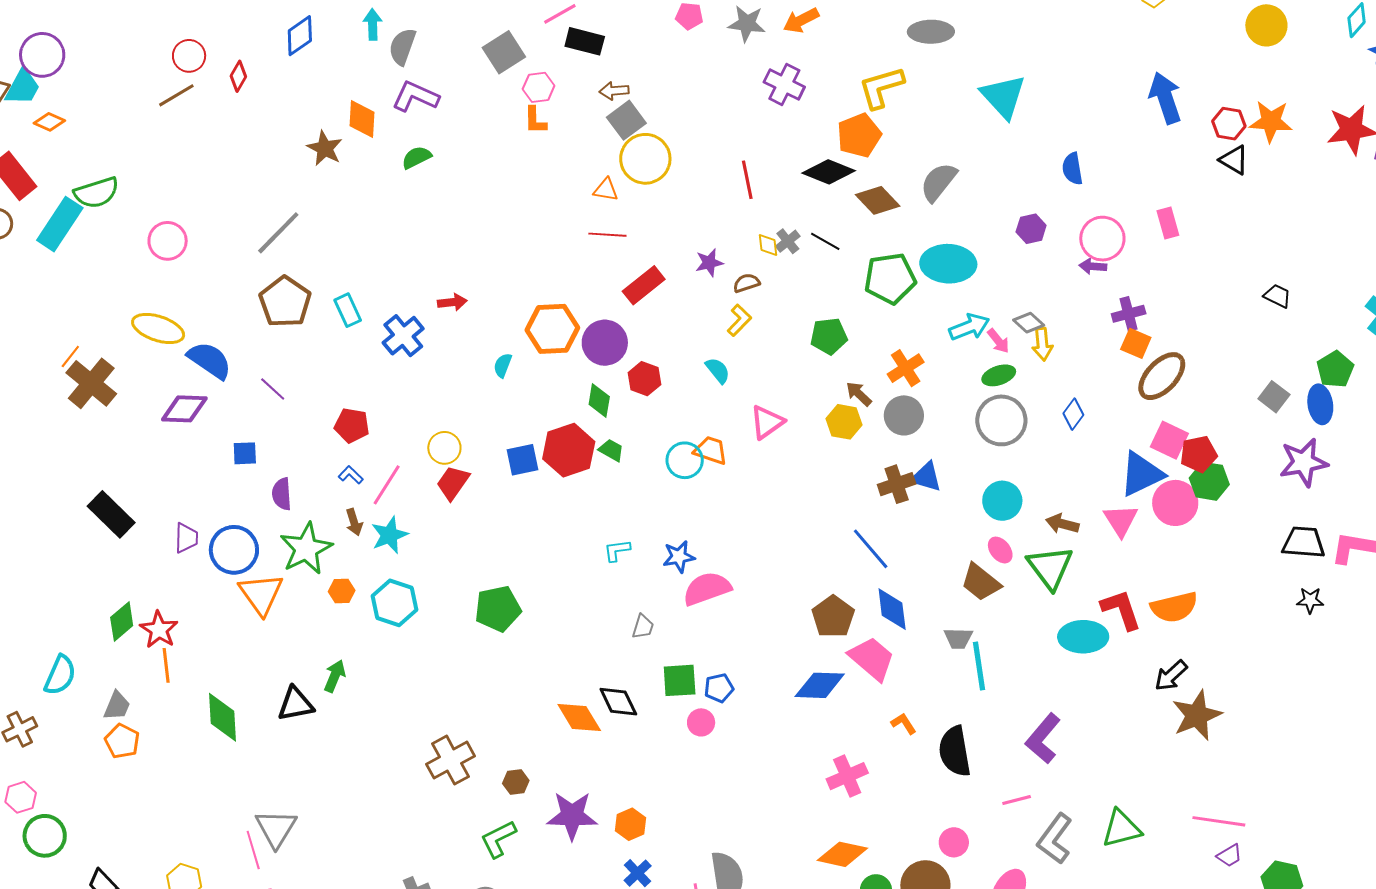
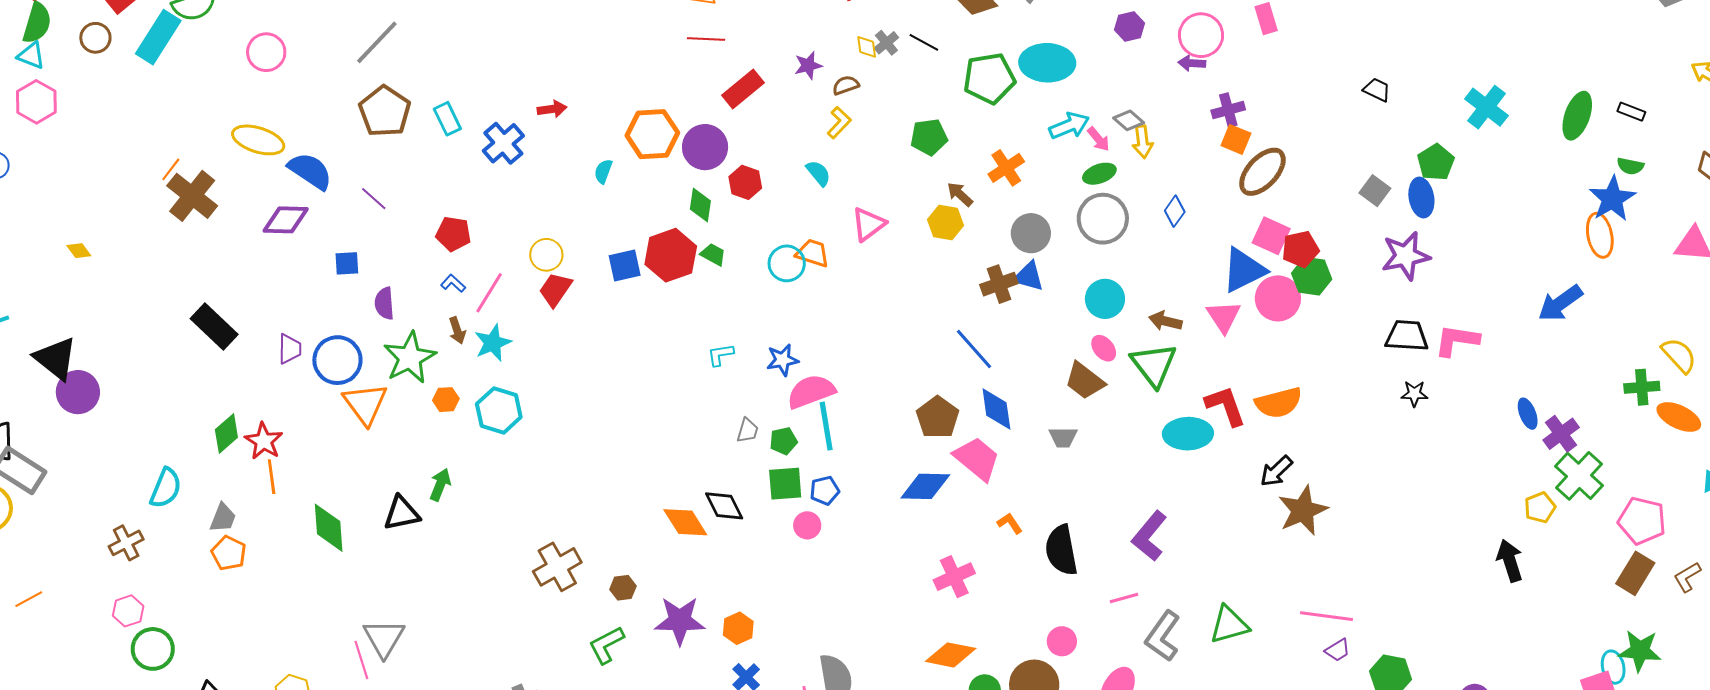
gray circle: (904, 415) -> (1031, 233), moved
green pentagon: (498, 609) -> (783, 441), moved, size x0.6
cyan line: (979, 666) -> (826, 426), moved

